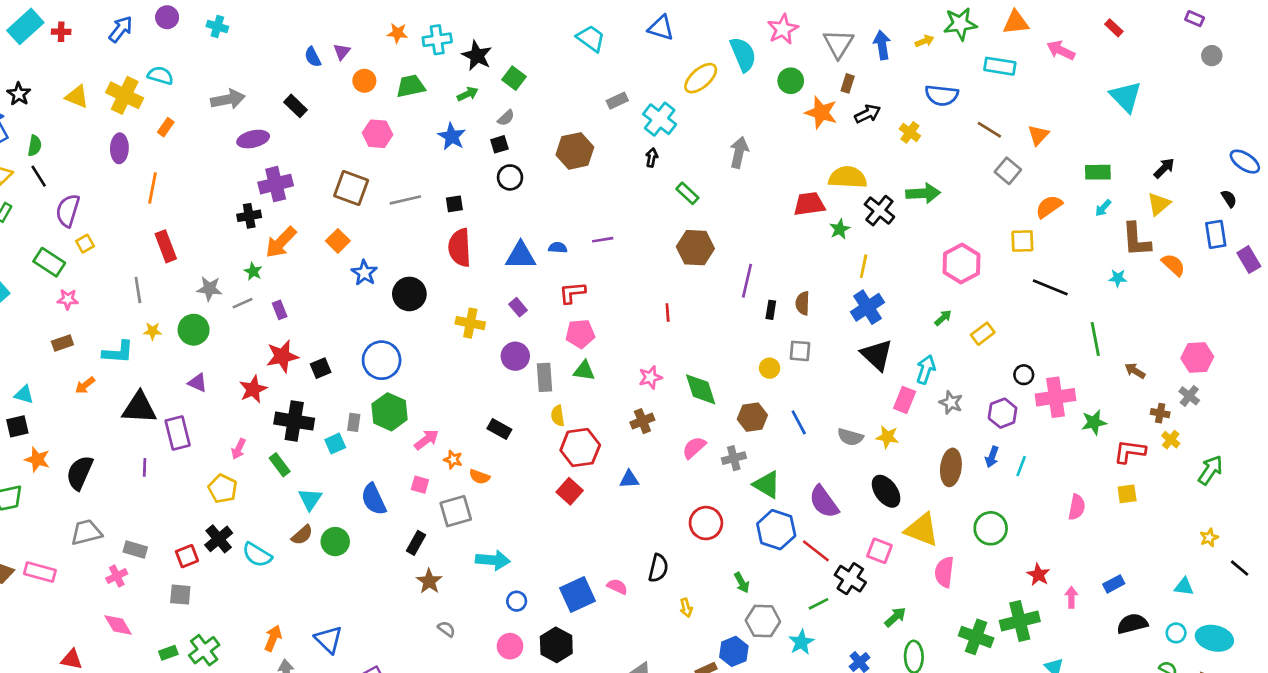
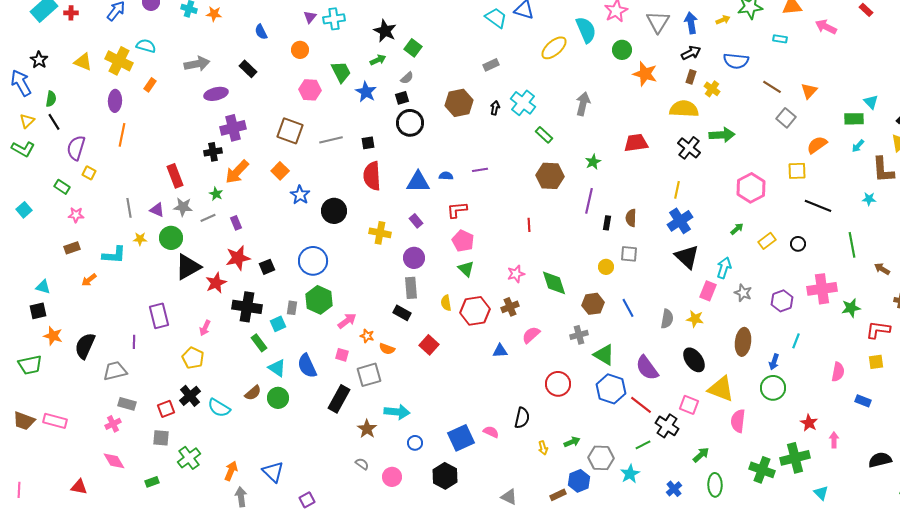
orange star: (397, 33) -> (214, 14), moved
cyan trapezoid: (591, 38) -> (496, 18), moved
cyan cross: (437, 40) -> (334, 19), moved
purple triangle: (342, 52) -> (310, 17), moved
cyan rectangle: (1000, 66) -> (780, 39), size x0.6
brown rectangle: (848, 83) -> (691, 77), moved
green trapezoid: (411, 86) -> (341, 72), moved, turned 75
cyan triangle: (1126, 97) -> (871, 102), moved, size x0.6
black arrow: (868, 114) -> (691, 53), moved
cyan cross: (660, 119) -> (523, 103), moved
black arrow: (652, 158) -> (495, 108), moved
black circle: (510, 177) -> (410, 123), size x1.4
yellow semicircle: (848, 177) -> (684, 109), moved
orange line: (152, 188) -> (122, 135), moved
green star: (840, 229) -> (593, 162), moved
yellow square: (85, 244) -> (89, 173), turned -32
red rectangle: (166, 246) -> (175, 176), moved
green rectangle: (49, 262) -> (62, 187), size x0.7
pink pentagon: (580, 334) -> (463, 241), turned 30
green triangle: (584, 371) -> (466, 269), turned 36
black circle: (1024, 375) -> (798, 244), moved
gray rectangle: (544, 377) -> (411, 288), moved
purple triangle: (198, 383) -> (157, 210), moved
black triangle: (139, 408) -> (188, 267), moved, turned -32
gray semicircle: (850, 437) -> (667, 319), turned -96
red hexagon: (580, 448) -> (475, 311), moved
pink semicircle: (694, 448) -> (531, 335), moved
blue arrow: (992, 457) -> (774, 362), moved
green rectangle: (280, 465) -> (259, 343), moved
red square: (570, 491) -> (429, 345), moved
cyan triangle: (310, 499) -> (277, 368), moved, turned -30
gray trapezoid: (86, 532) -> (115, 371), moved
black rectangle: (416, 543) -> (339, 399), size x1.5
brown star: (429, 581) -> (367, 429), moved
green arrow: (742, 583) -> (572, 442), moved, turned -84
blue rectangle: (1114, 584) -> (863, 401), moved, turned 49
pink circle: (510, 646) -> (392, 477), moved
green cross: (204, 650) -> (189, 458), moved

